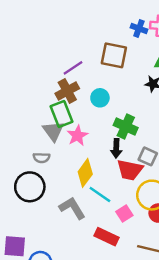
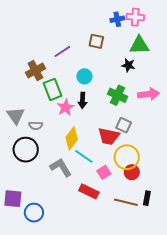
blue cross: (139, 28) -> (117, 19), turned -32
brown square: (114, 55) -> (96, 41), size x0.7
brown cross: (67, 91) -> (35, 71), moved
green cross: (126, 127) -> (118, 95), moved
gray triangle: (53, 131) -> (16, 116), moved
black arrow: (116, 148) -> (83, 100), moved

